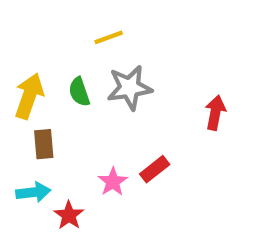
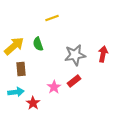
gray star: (130, 88) -> (75, 55), moved
yellow arrow: (29, 96) -> (14, 46), turned 30

